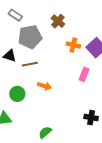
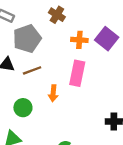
pink rectangle: (84, 74) -> (77, 73), moved, size x1.5
orange arrow: (44, 86) -> (53, 93), turned 88

